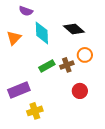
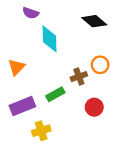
black diamond: (74, 29) -> (94, 21), moved
orange triangle: (14, 38) -> (16, 67), moved
green rectangle: (47, 66) -> (55, 94), moved

